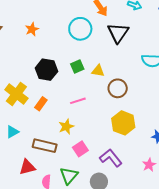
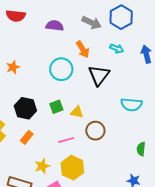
pink line: (78, 101) -> (66, 140), moved
orange rectangle: (41, 104) -> (27, 137), moved
yellow hexagon: (123, 123) -> (72, 168), moved

